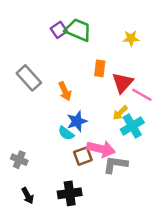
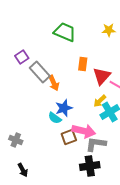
purple square: (59, 30) -> (22, 57), moved
yellow star: (131, 38) -> (109, 30), moved
gray rectangle: (29, 78) -> (40, 72), moved
black cross: (70, 193) -> (90, 166), moved

